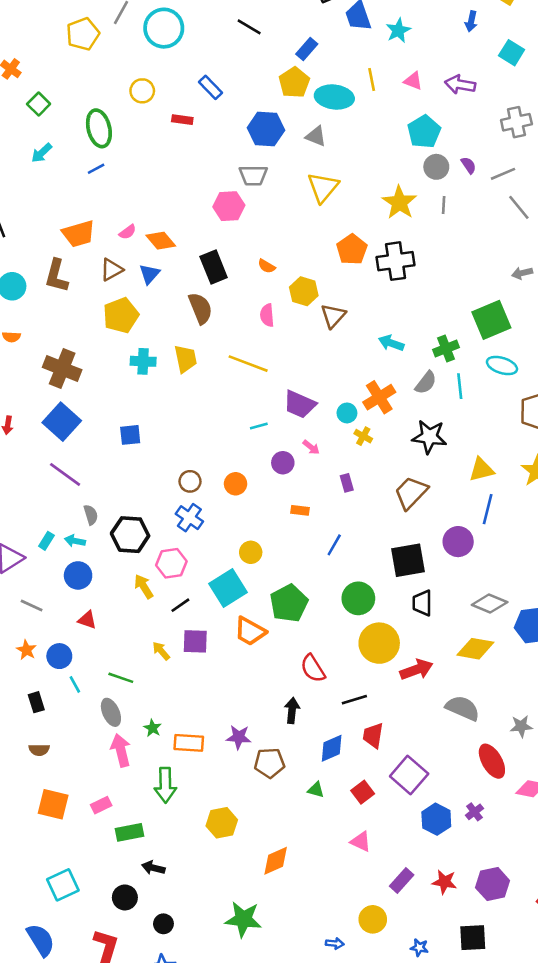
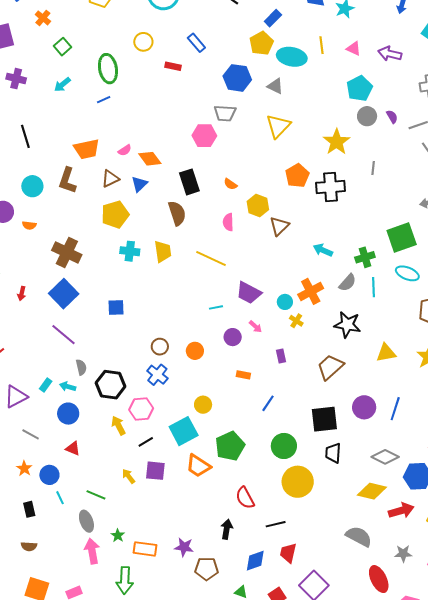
gray line: (444, 205) -> (373, 168), moved
blue line: (488, 509) -> (395, 409), moved
red arrow: (416, 670) -> (401, 511), moved

